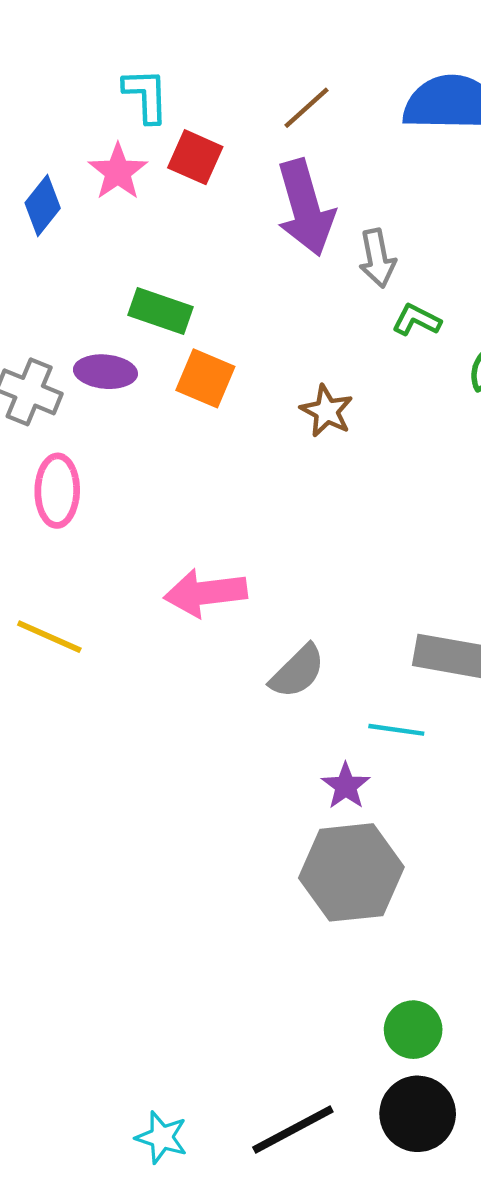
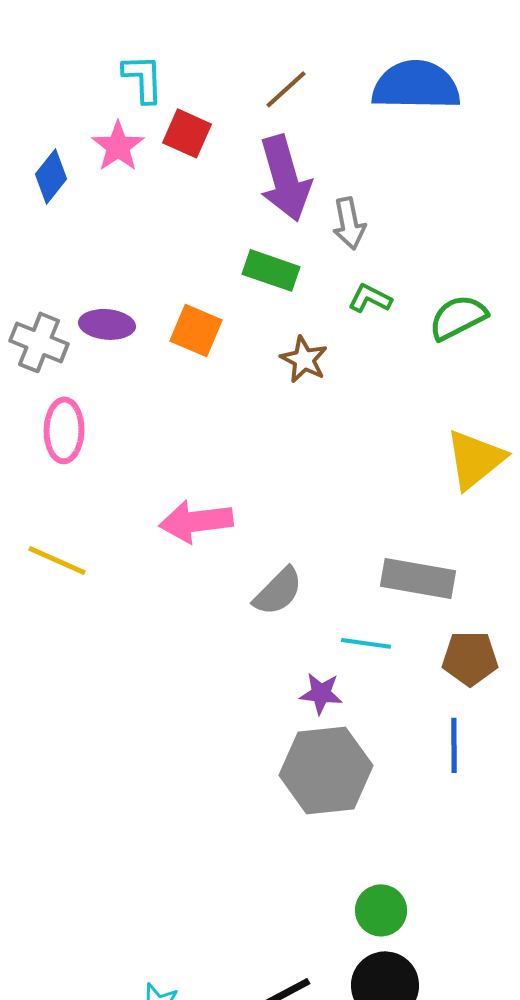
green rectangle: (160, 311) -> (271, 270), moved
green L-shape: (416, 320) -> (370, 298), moved
purple star: (346, 786) -> (321, 693), turned -30

